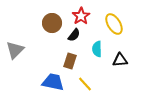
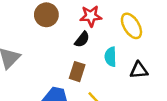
red star: (81, 16) -> (91, 16), turned 30
brown circle: (52, 23) -> (46, 15), moved

